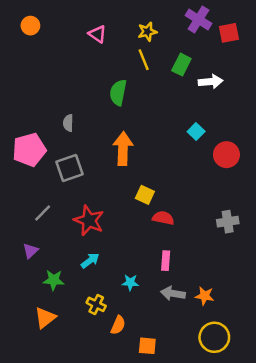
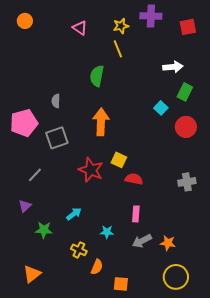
purple cross: (198, 19) -> (151, 16), moved, turned -30
green rectangle: (181, 65) -> (185, 92), moved
red star: (89, 220) -> (91, 170), moved
gray arrow: (173, 293) -> (142, 241), turned -36
orange triangle: (45, 318) -> (32, 274), moved

